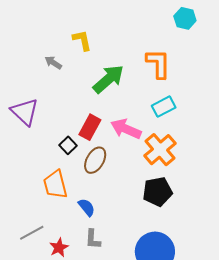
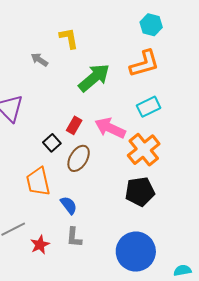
cyan hexagon: (185, 18) -> (151, 25), moved
orange L-shape: (158, 64) -> (144, 64), turned 72
red rectangle: (90, 127) -> (74, 125), size x0.7

